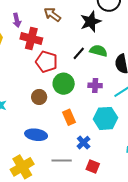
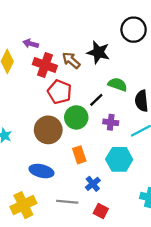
brown arrow: (52, 15) -> (71, 60), moved
purple arrow: (17, 20) -> (31, 44), turned 112
black star: (91, 22) -> (98, 52), moved, turned 30
black line: (79, 53) -> (96, 100), moved
brown circle: (39, 97) -> (48, 130), size x1.6

